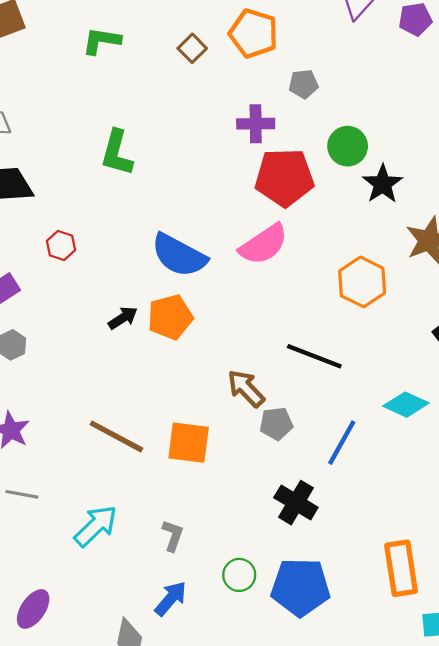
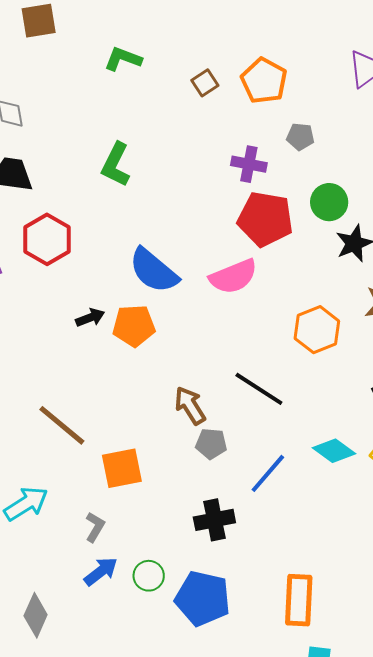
red hexagon: (61, 246) -> (47, 239), size x1.8
orange square: (189, 443) -> (122, 468), moved, turned -30
black cross: (296, 503) -> (214, 520), turned 36
blue arrow: (171, 599) -> (101, 571), moved

